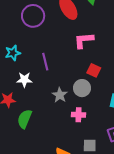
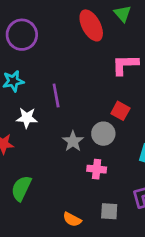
purple circle: (33, 16) -> (22, 35), moved
pink L-shape: (84, 40) -> (125, 65), moved
green semicircle: (25, 119) -> (21, 188), moved

